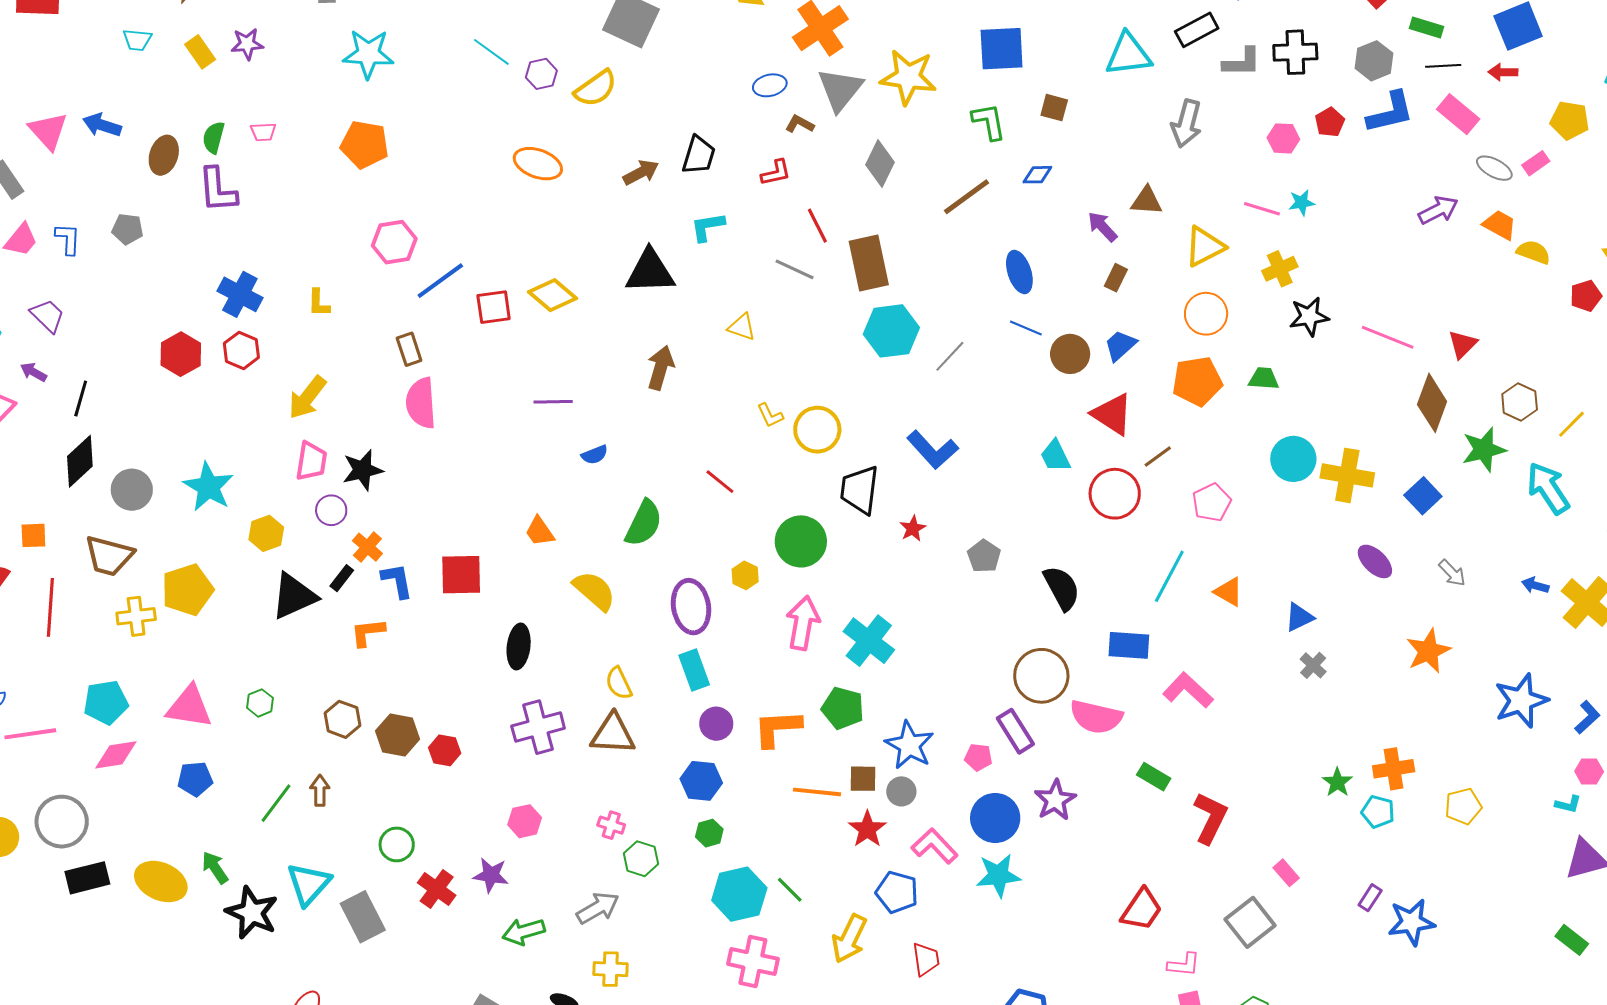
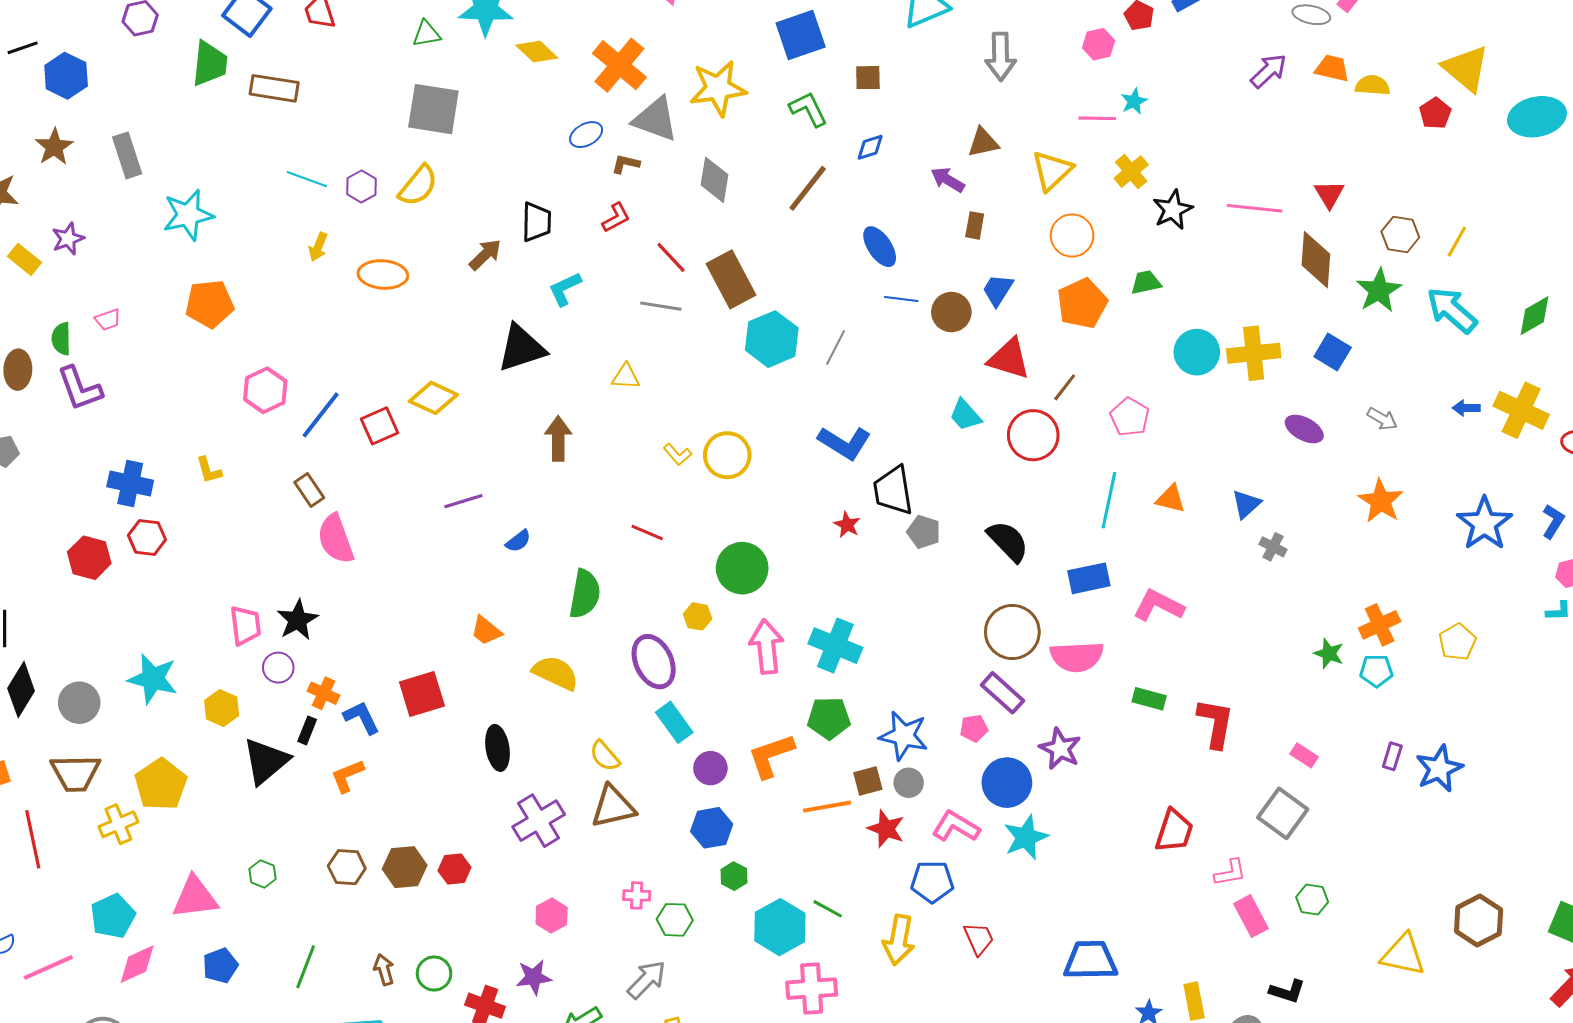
gray triangle: (840, 89) -> (655, 119), turned -33
yellow arrow: (307, 397) -> (318, 247), moved, size x0.6
black trapezoid: (860, 490) -> (893, 490), moved
brown arrow: (320, 790) -> (384, 970), moved

